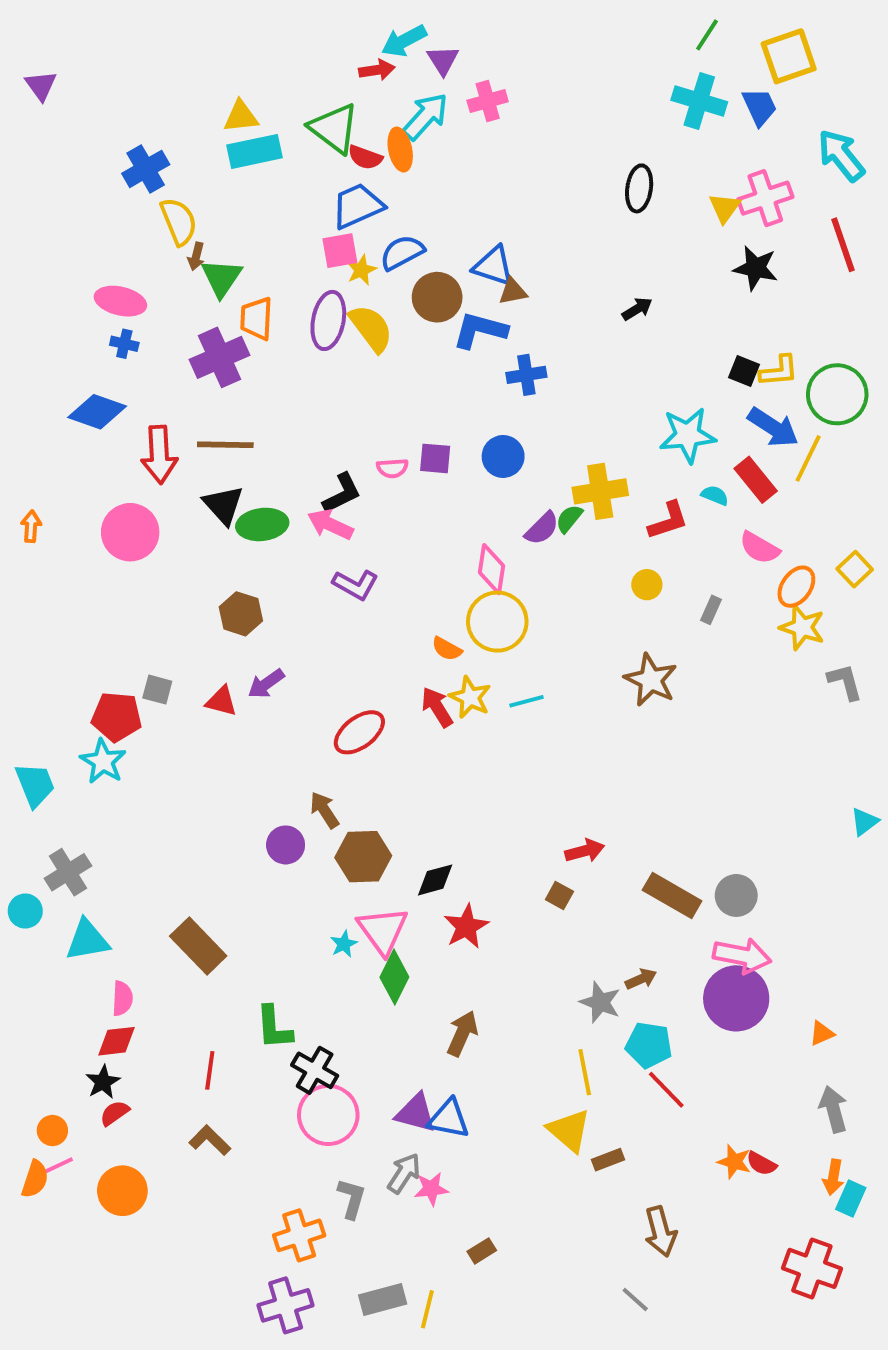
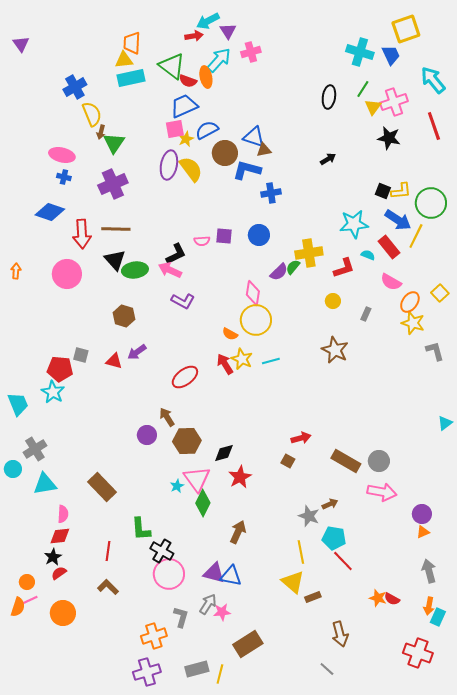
green line: (707, 35) -> (363, 89), moved
orange trapezoid: (256, 319) -> (132, 43), moved
purple circle: (736, 998) -> (422, 514), moved, size x0.6
brown rectangle: (482, 1251) -> (248, 644), size x2.0

